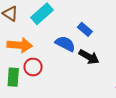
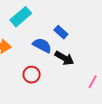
red circle: (33, 67) -> (32, 75), moved

